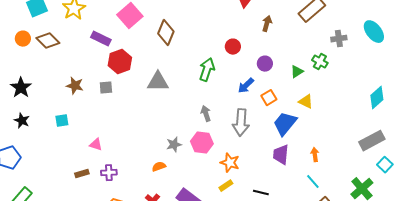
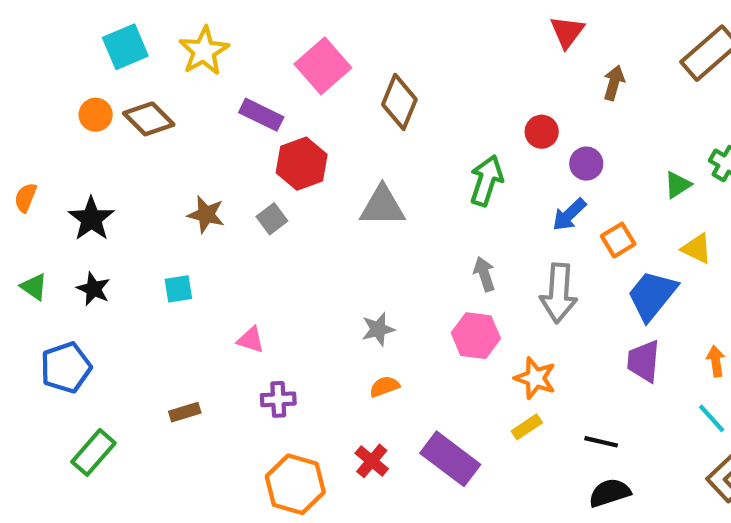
purple circle: (265, 64) -> (586, 164), moved
gray square: (106, 88) -> (272, 219), turned -32
gray star: (174, 145) -> (378, 329), moved
brown rectangle: (82, 174) -> (185, 412), moved

